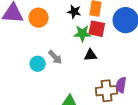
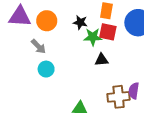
black star: (74, 12) -> (80, 22), moved
gray arrow: (55, 57) -> (38, 46), moved

